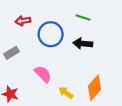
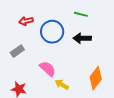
yellow arrow: (66, 93) -> (62, 85), moved

